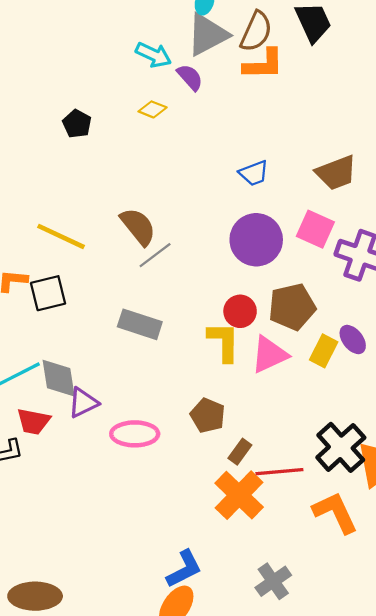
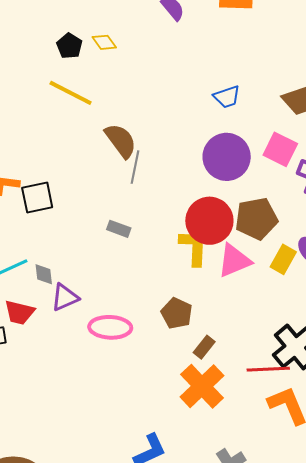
yellow diamond: (153, 109) -> (104, 42), moved, turned 30
yellow line: (61, 236) -> (71, 93), moved
gray line: (155, 255) -> (135, 167), turned -44
red circle: (240, 311) -> (209, 221), size x1.6
gray rectangle: (140, 324) -> (119, 229), size x0.6
gray diamond: (59, 378) -> (44, 274), size x0.6
red line: (279, 472) -> (268, 369), moved

